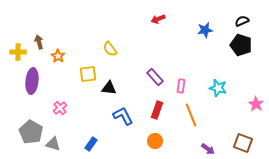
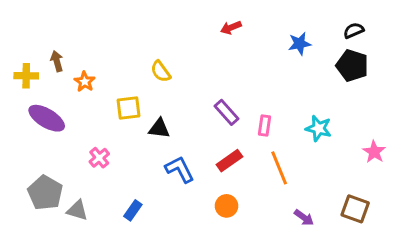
purple ellipse: (32, 81) -> (47, 118), turned -65
pink cross: (60, 108) -> (99, 158), moved
red rectangle: (157, 110) -> (229, 161), turned 36

